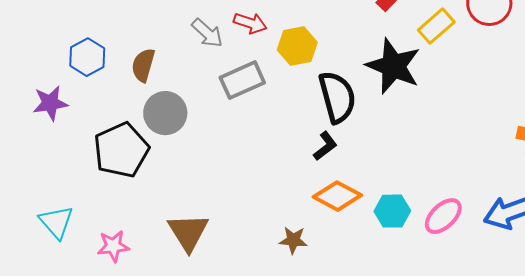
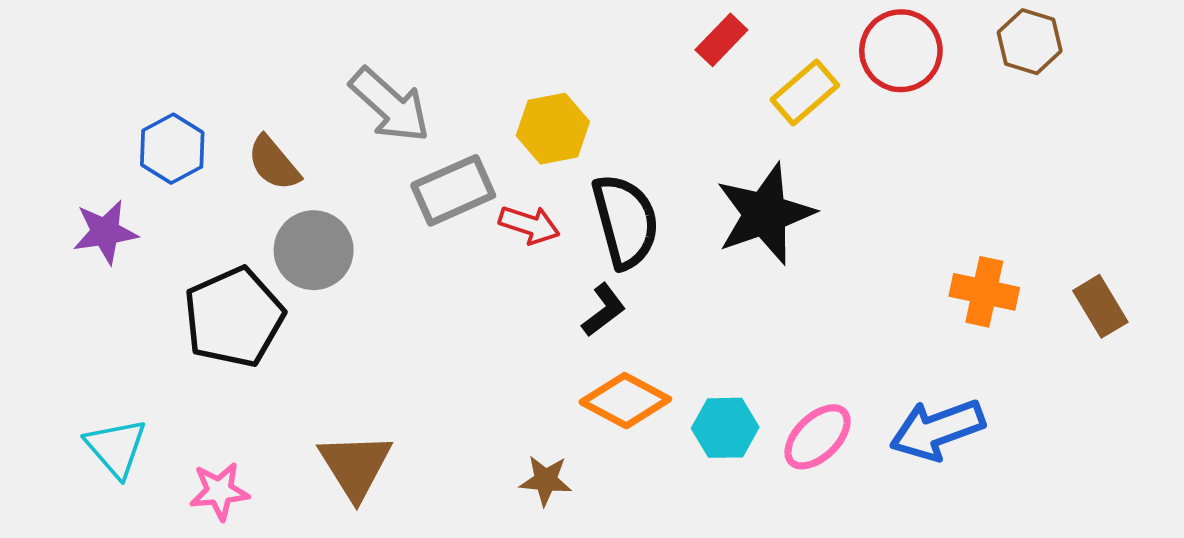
red arrow: (250, 23) -> (529, 225), moved
gray arrow: (207, 33) -> (390, 105), size x1.4
brown semicircle: (143, 65) -> (274, 163), turned -56
black star: (393, 66) -> (765, 214), moved, turned 30

